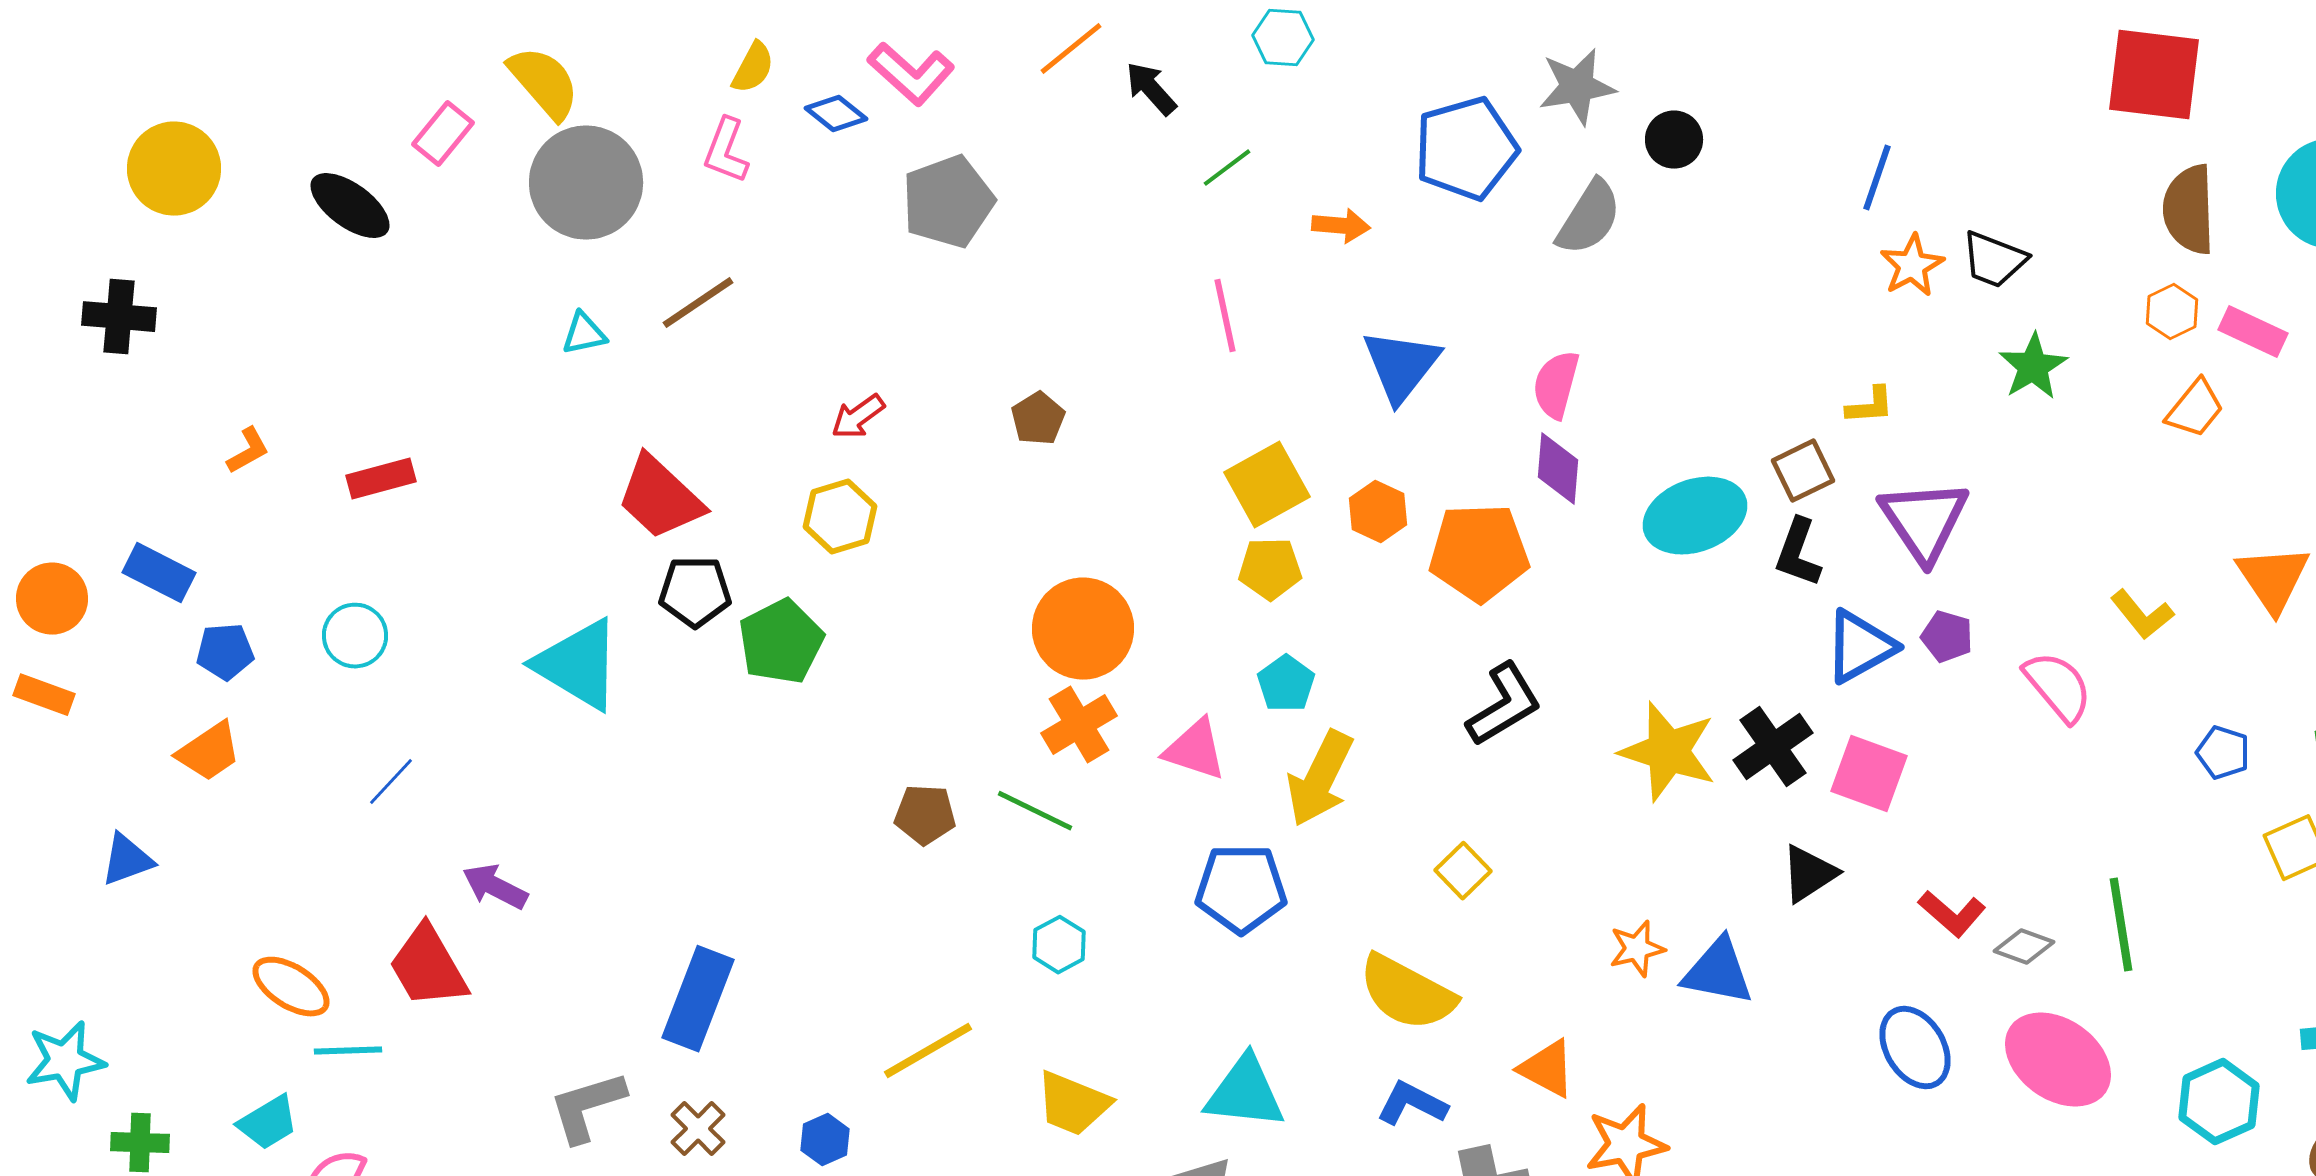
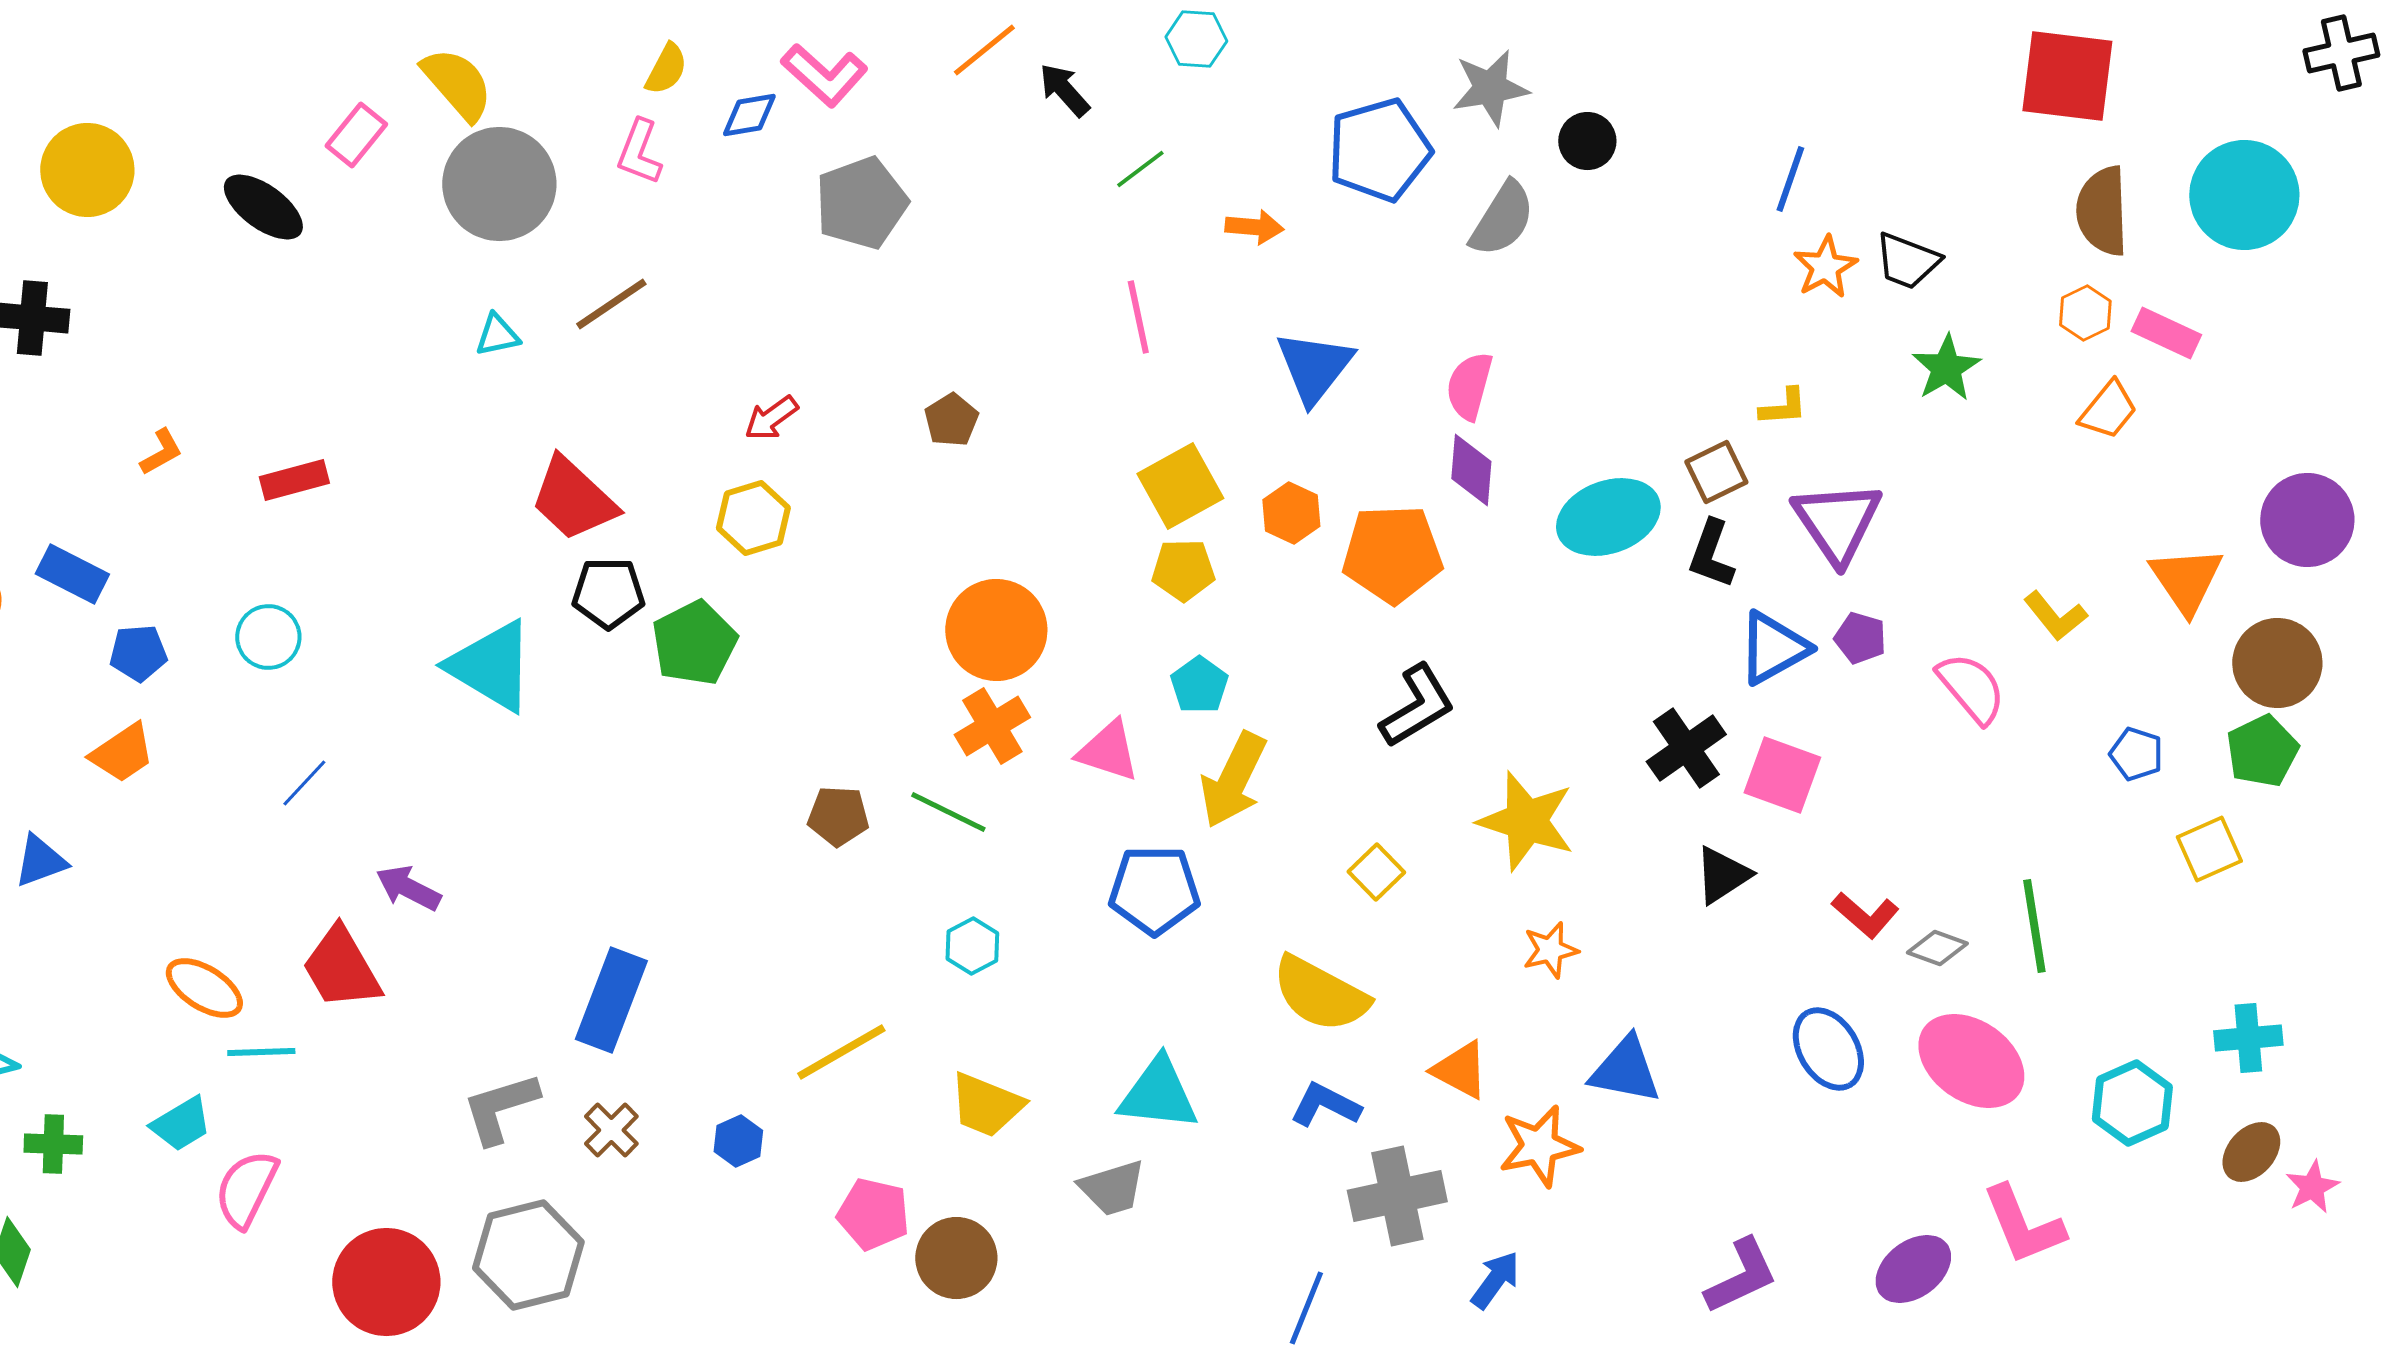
blue diamond: (836, 114) -> (749, 115), turned -48
yellow star: (1668, 752) -> (1526, 821), moved
blue triangle: (1718, 972) -> (1625, 1070), moved

